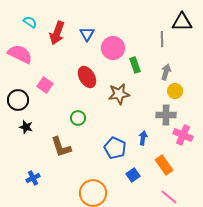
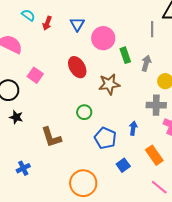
cyan semicircle: (30, 22) -> (28, 15), moved
red arrow: (57, 33) -> (47, 23), size x0.6
gray arrow: (166, 72) -> (146, 63), moved
green circle: (78, 118) -> (84, 112), moved

